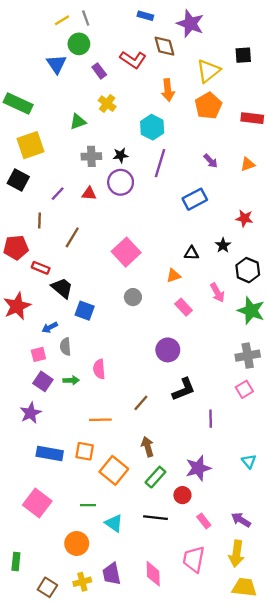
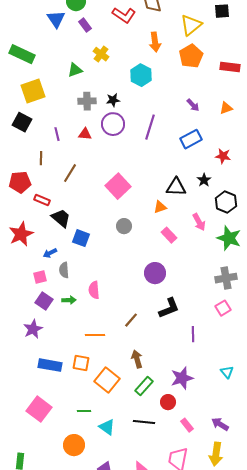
purple rectangle: (99, 71) -> (85, 25), moved
purple line: (160, 163) -> (150, 127), moved
purple line: (58, 194) -> (57, 134), turned -56
blue rectangle: (195, 199) -> (191, 139), moved
black triangle: (191, 253) -> (176, 187), size x1.5

